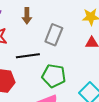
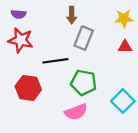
brown arrow: (27, 16) -> (72, 15), moved

